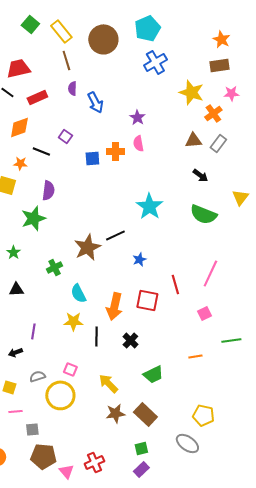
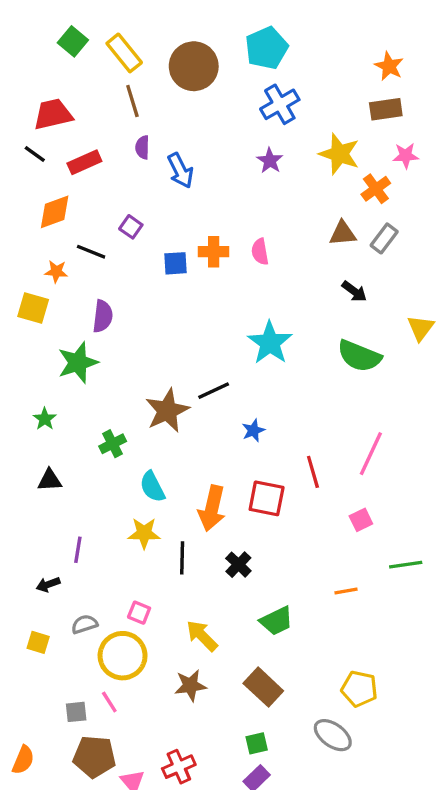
purple star: (137, 117) -> (270, 161), moved
pink semicircle: (138, 143) -> (260, 252), moved
pink line: (15, 411) -> (109, 702), moved, turned 64
brown star: (115, 413) -> (190, 685), moved

